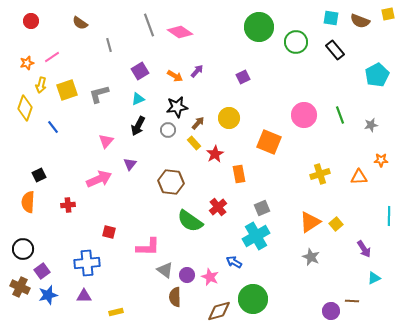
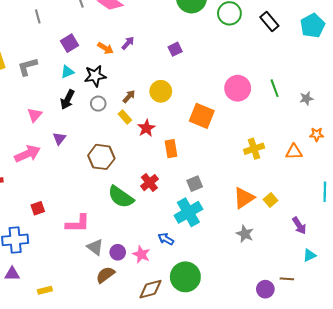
cyan pentagon: (377, 75) -> (313, 26), moved
black star: (177, 107) -> (95, 76), moved
red square: (109, 232) -> (38, 208), turned -32
brown semicircle: (175, 297) -> (105, 275), turned 54

